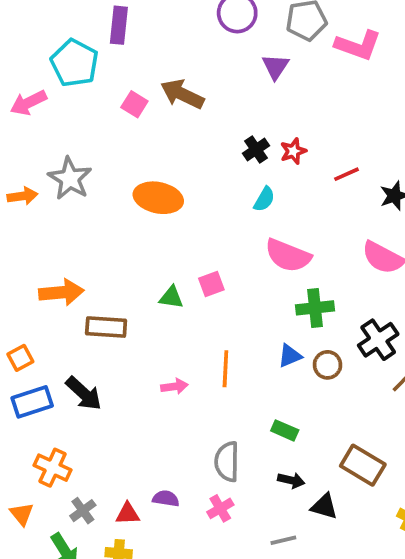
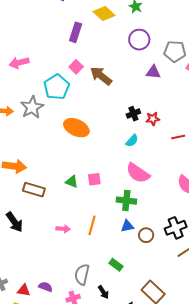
cyan pentagon: (75, 63) -> (57, 87), moved
purple triangle: (276, 67) -> (153, 72), turned 49
pink square: (134, 104) -> (76, 67), moved
green cross: (315, 308) -> (126, 201), moved
black arrow: (291, 480) -> (103, 292), moved, turned 32

